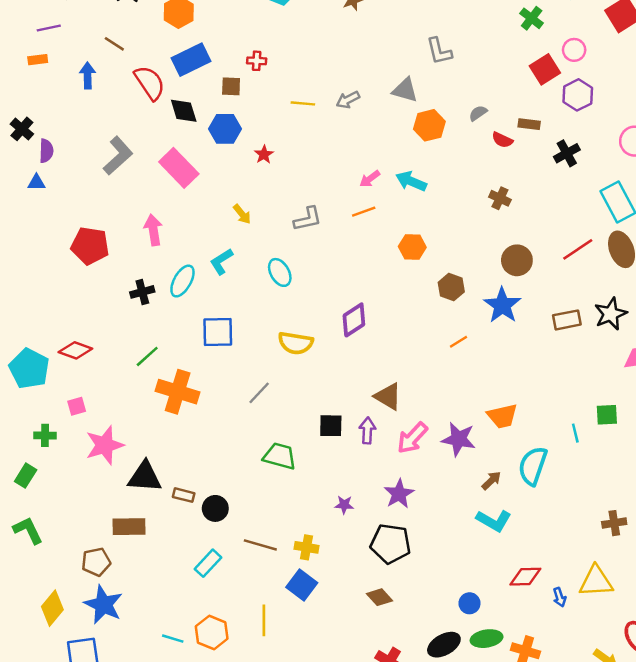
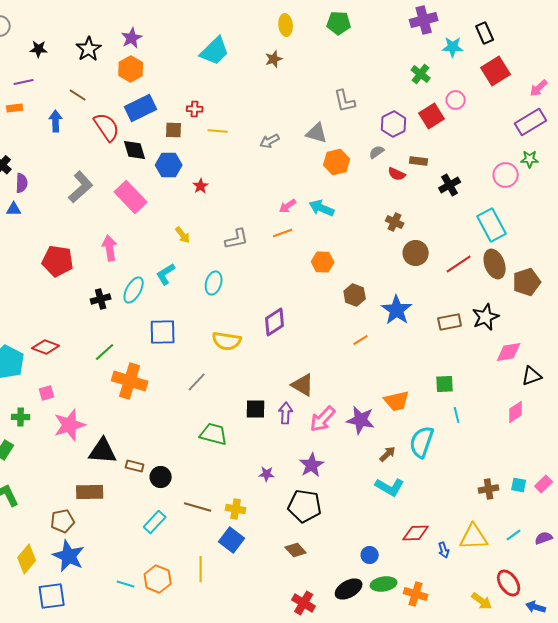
purple hexagon: (578, 95) -> (394, 124), moved
yellow line: (303, 103) -> (218, 131), moved
brown circle: (517, 260) -> (416, 253), moved
cyan ellipse: (280, 272) -> (214, 283), turned 45
green square: (607, 415) -> (445, 384), moved

